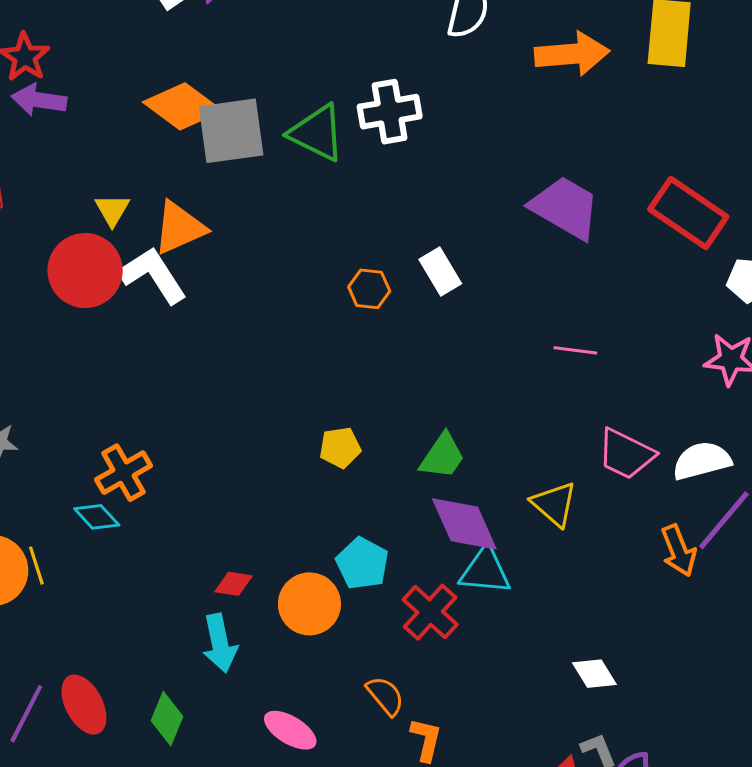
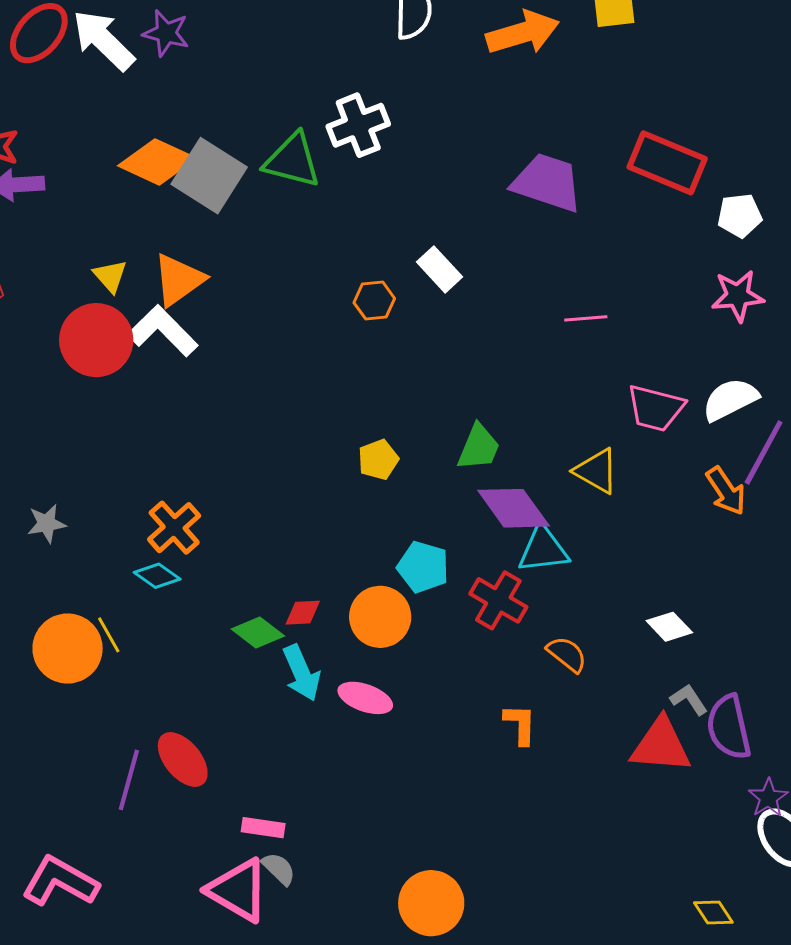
gray square: (231, 131) -> (209, 176), turned -38
orange semicircle: (385, 696) -> (567, 654), moved
green diamond: (167, 719) -> (258, 633), moved, turned -63
pink ellipse: (290, 730) -> (365, 698), moved

